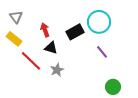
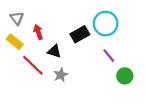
red arrow: (45, 30) -> (38, 32), moved
green circle: (113, 87) -> (125, 76), moved

